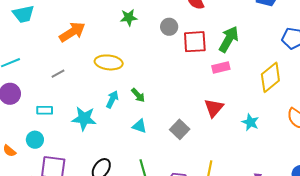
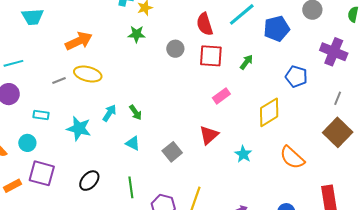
green arrow: (229, 39) -> (246, 62), moved, size x0.6
red square: (195, 42) -> (211, 56), moved
yellow ellipse: (109, 62) -> (88, 74), moved
pink rectangle: (221, 68) -> (221, 96), turned -30

